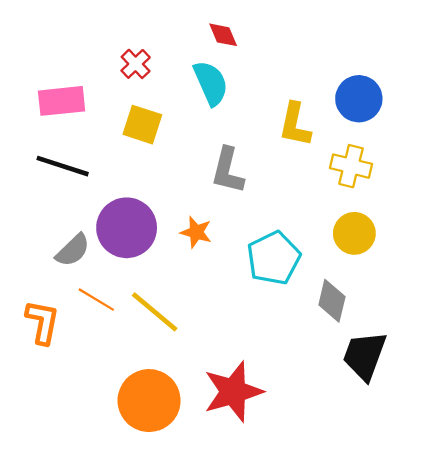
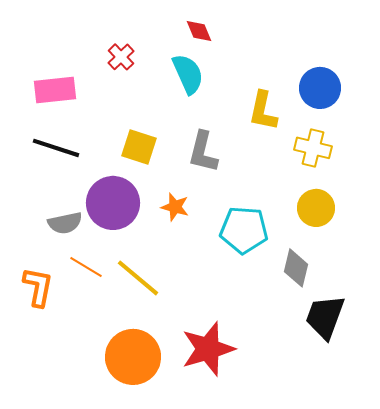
yellow square: (142, 125) -> (139, 147), moved
gray semicircle: (73, 250) -> (65, 223), turned 32
cyan pentagon: (274, 258) -> (244, 230), turned 30

